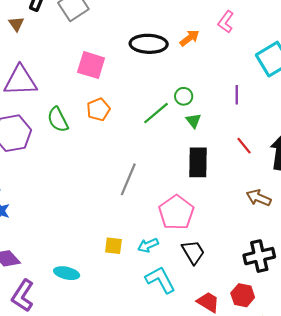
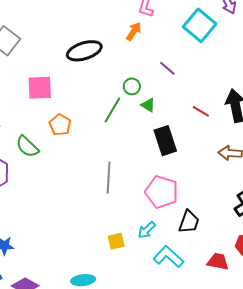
orange arrow: (190, 38) -> (134, 31), moved
purple line: (237, 95) -> (167, 68), moved, turned -30
black trapezoid: (193, 252) -> (189, 222), turned 70

